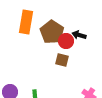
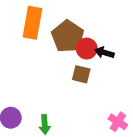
black arrow: (79, 35) -> (104, 53), moved

